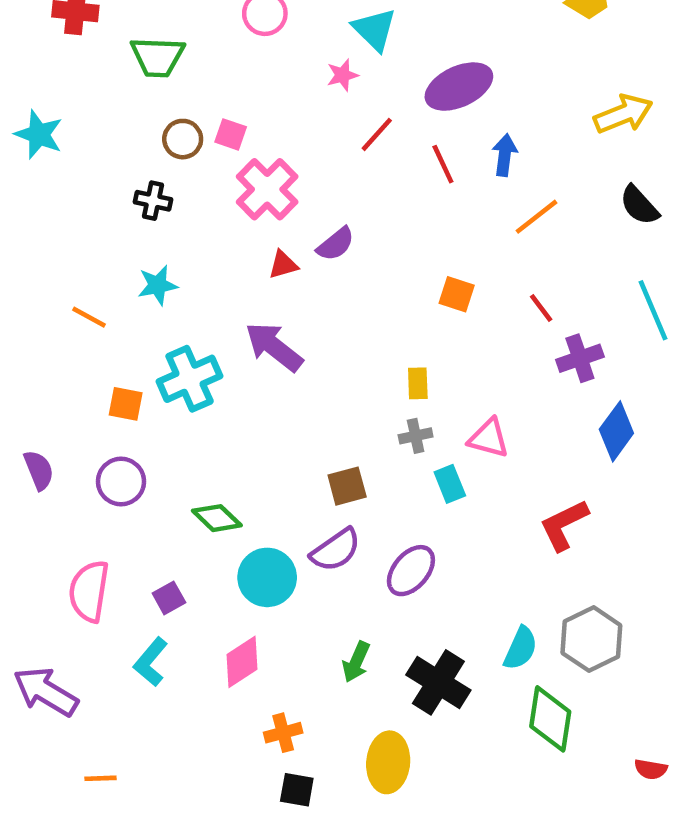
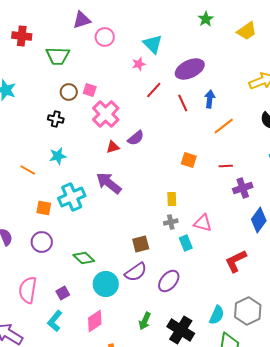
red line: (541, 308) -> (226, 166), turned -56

